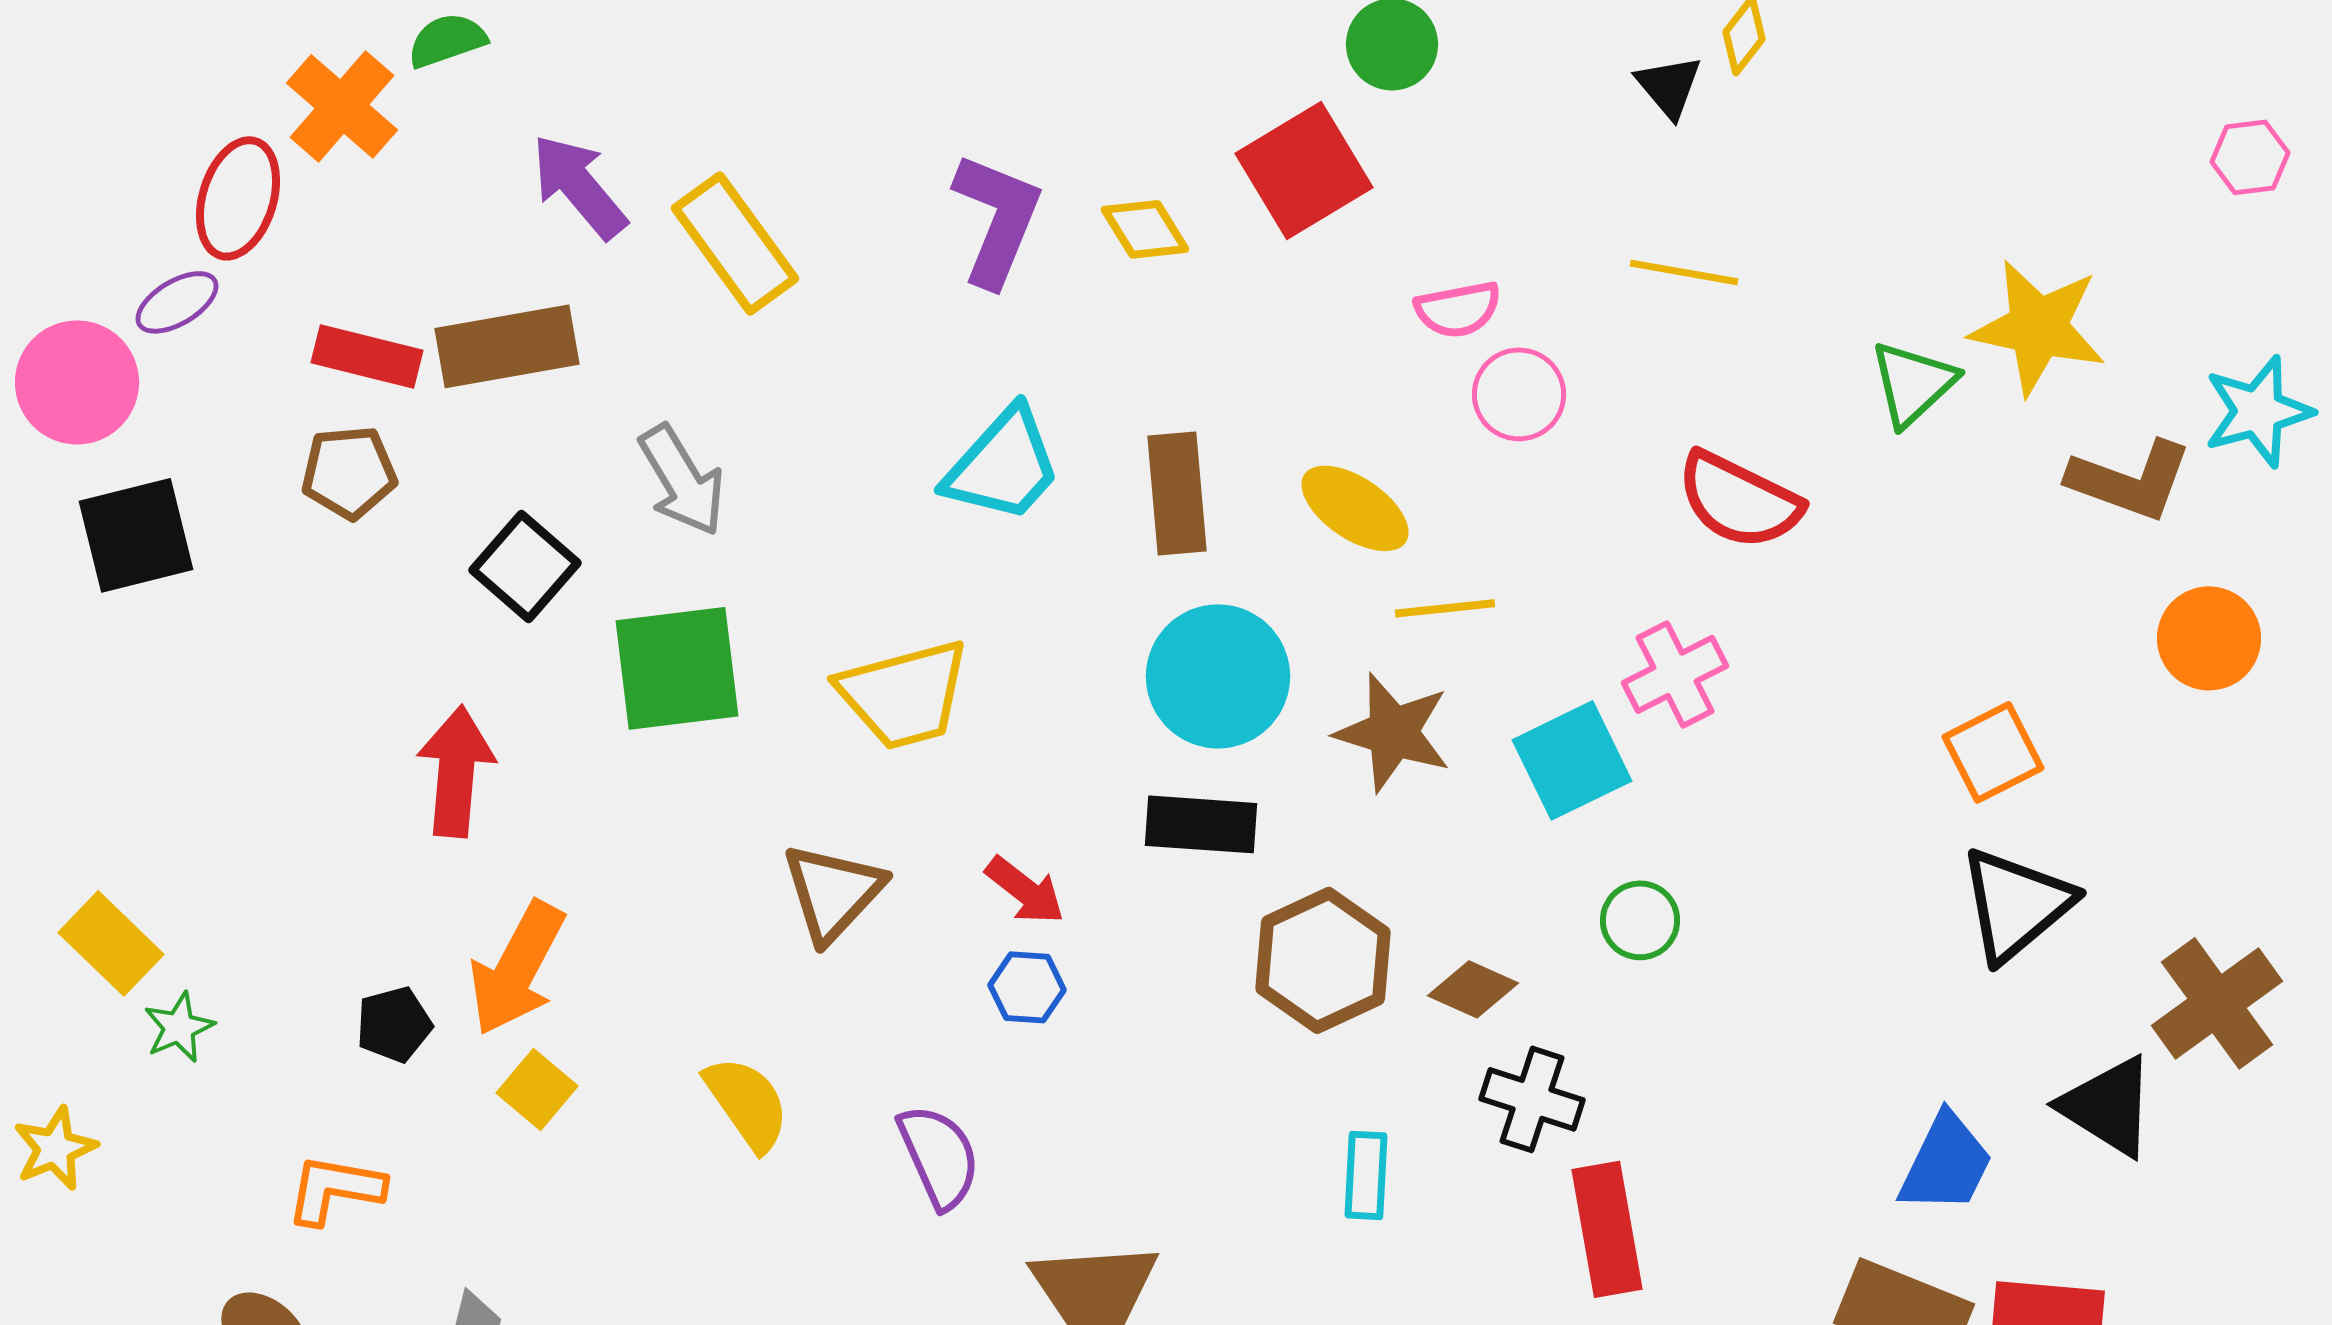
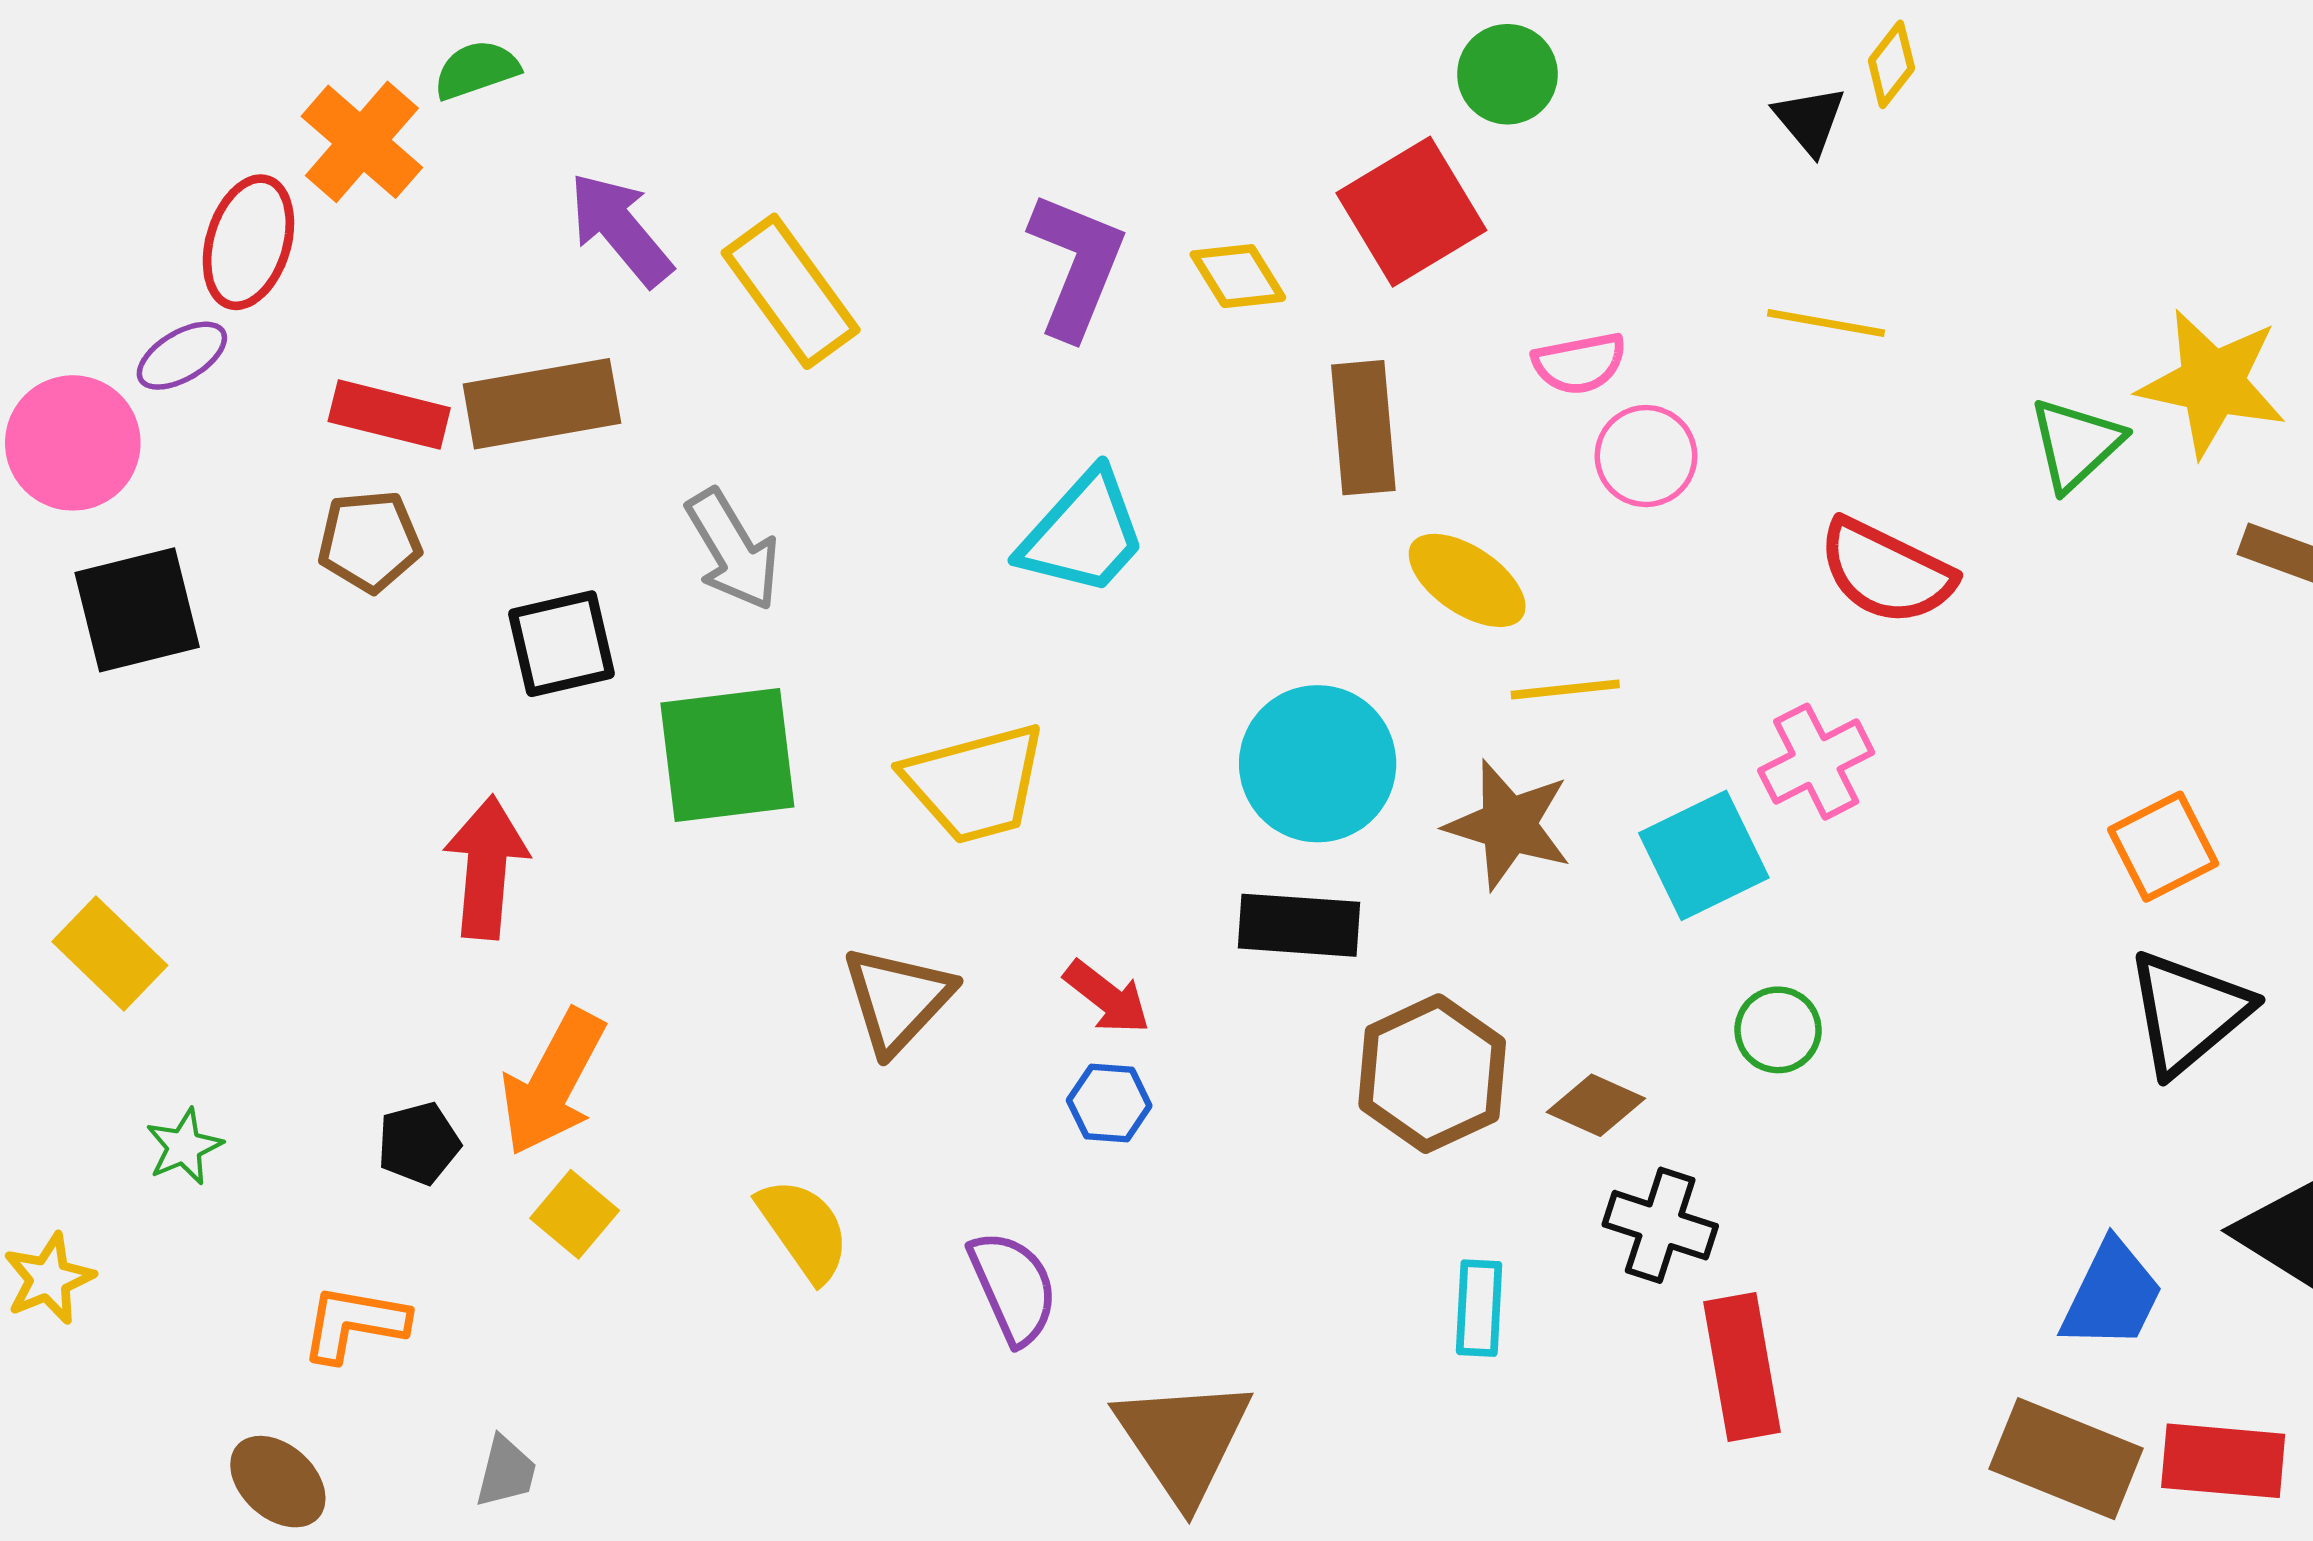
brown rectangle: (1177, 493) -> (1363, 428), moved
black square: (525, 566) -> (562, 644), turned 36
yellow rectangle: (111, 943) -> (110, 954), moved

